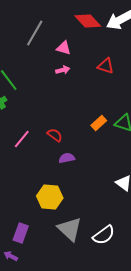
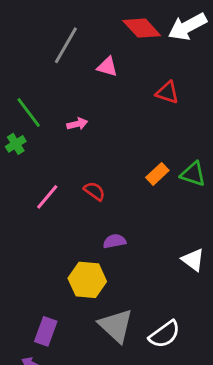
pink arrow: (63, 70) -> (77, 124), moved
purple semicircle: (67, 158) -> (114, 241), moved

